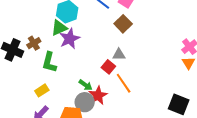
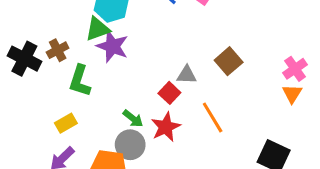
brown square: (123, 24) -> (229, 61), moved
purple star: (70, 39) -> (113, 46), turned -30
orange line: (124, 83) -> (213, 118), moved
red star: (98, 95) -> (166, 127), moved

